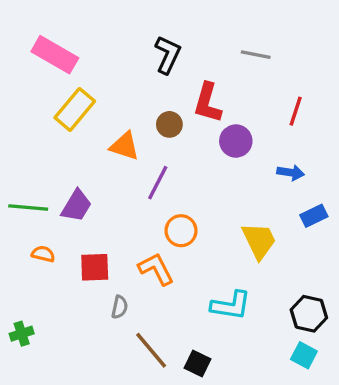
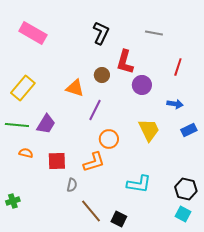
yellow rectangle: (75, 109) -> (23, 88), moved
yellow trapezoid: (259, 241) -> (149, 130), moved
orange L-shape: (156, 269) -> (94, 162), turned 100

